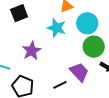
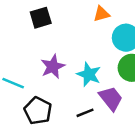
cyan star: (57, 28) -> (89, 74), moved

